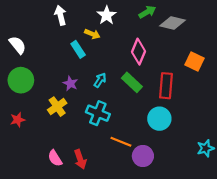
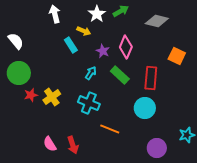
green arrow: (147, 12) -> (121, 11), moved
purple star: (70, 83) -> (103, 51), moved
red star: (18, 120) -> (31, 95), moved
purple circle: (143, 156) -> (157, 148), moved

